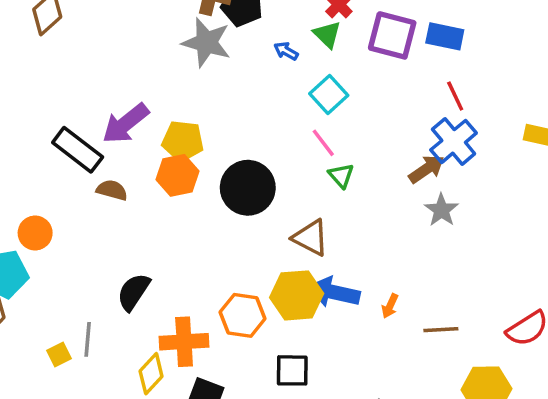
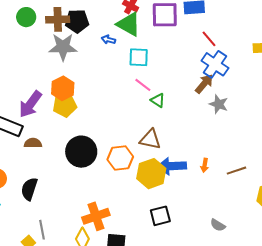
green triangle: (327, 34) -> (129, 24), size x1.5
cyan square: (329, 94) -> (139, 57), turned -30
orange hexagon: (178, 175) -> (63, 88), moved
black circle: (248, 188) -> (81, 152), moved
black semicircle: (134, 292) -> (29, 189), moved
orange hexagon: (243, 315) -> (120, 158), moved

